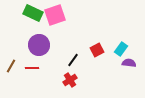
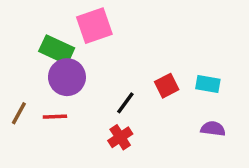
green rectangle: (33, 13) -> (57, 50), moved
cyan rectangle: (121, 49) -> (208, 84), turned 64
purple semicircle: (129, 63) -> (213, 129), moved

